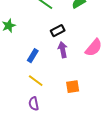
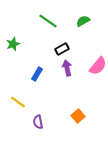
yellow line: (36, 81) -> (18, 102), moved
orange square: (73, 87) -> (78, 116), moved, turned -32

